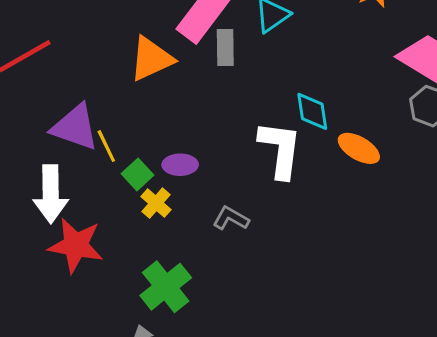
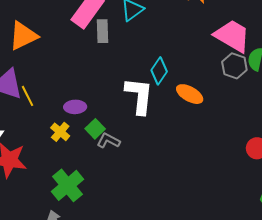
orange triangle: (151, 59) -> (23, 36), moved
cyan diamond: (312, 111) -> (159, 71), turned 44
green square: (137, 174) -> (95, 129), moved

